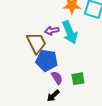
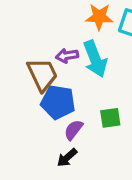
purple semicircle: (57, 78) -> (73, 130), turned -112
green square: (78, 79) -> (110, 118), moved

